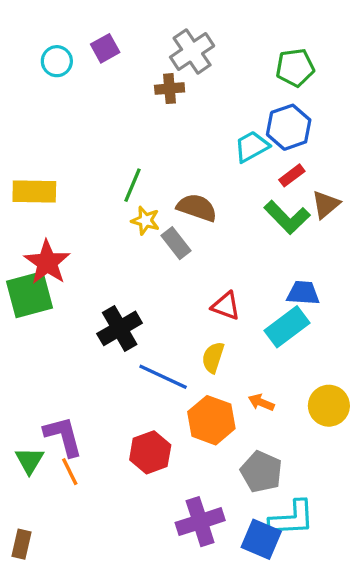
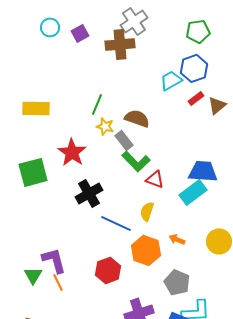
purple square: (105, 48) -> (80, 33), moved
brown cross: (170, 89) -> (120, 44), size x1.6
brown triangle: (326, 204) -> (217, 105), moved
green L-shape: (287, 217) -> (136, 161), moved
red star: (47, 262) -> (72, 152), moved
blue trapezoid: (303, 293) -> (203, 171), size x1.4

